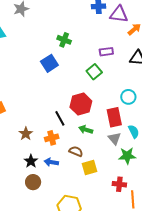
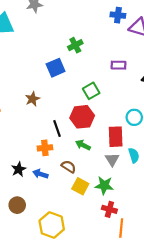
green cross: (64, 40) -> (75, 45), turned 32
green square: (94, 72) -> (91, 91), moved
brown star: (26, 134) -> (32, 99), moved
green star: (127, 156) -> (104, 185), moved
yellow square: (89, 168) -> (80, 186), turned 35
brown circle: (33, 182) -> (17, 205), moved

